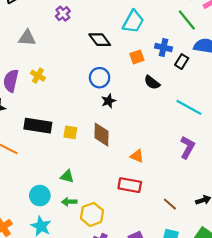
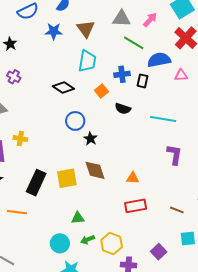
purple cross: (63, 14) -> (14, 77), moved
black rectangle: (38, 126) -> (36, 183), turned -55
yellow square: (70, 132) -> (67, 178), size x1.5

